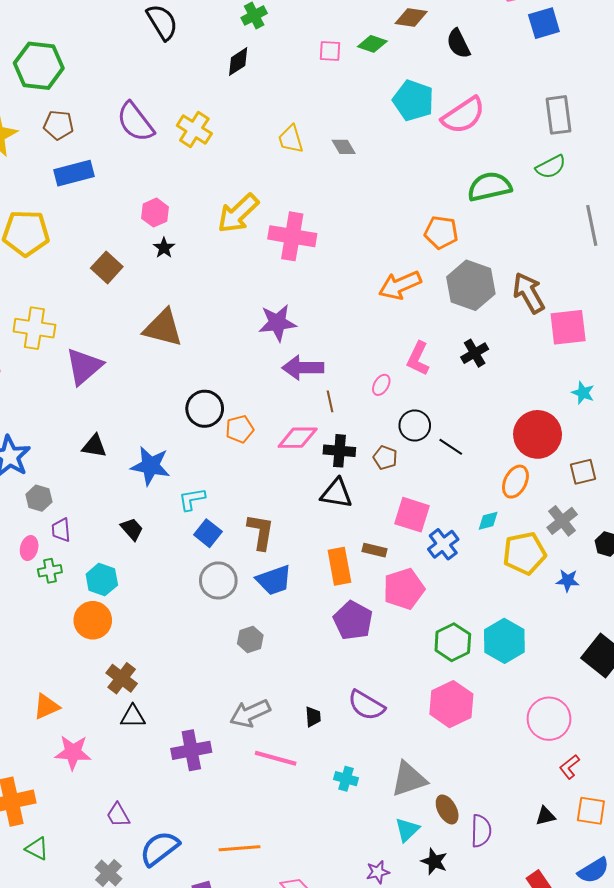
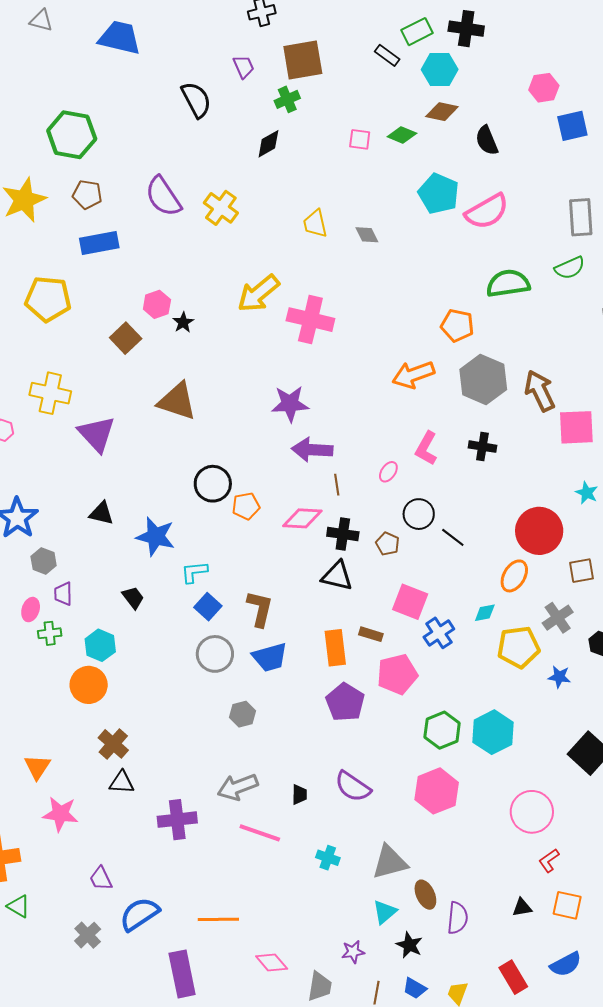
pink hexagon: (155, 213) -> (157, 304), moved
black cross: (475, 353) -> (482, 447), turned 36
purple triangle: (84, 366) -> (97, 434), turned -36
orange triangle: (46, 707) -> (37, 767), turned -36

